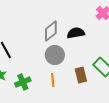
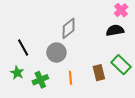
black semicircle: (76, 33) -> (115, 30), moved
gray circle: (55, 55) -> (56, 53), moved

